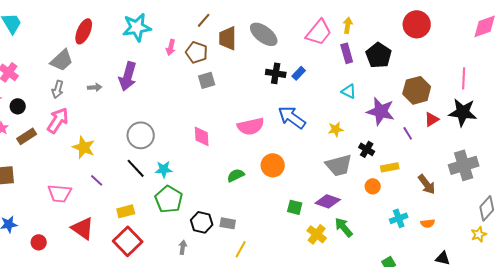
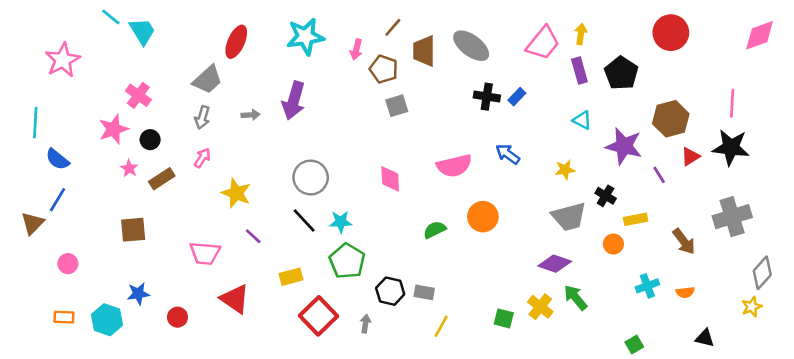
pink arrow: (171, 47) -> (356, 50), moved
blue arrow: (292, 117) -> (508, 154), size x0.7
pink arrow: (58, 120) -> (202, 158), size x0.6
green square: (295, 207) -> (504, 318), moved
red square: (128, 241) -> (318, 316), moved

